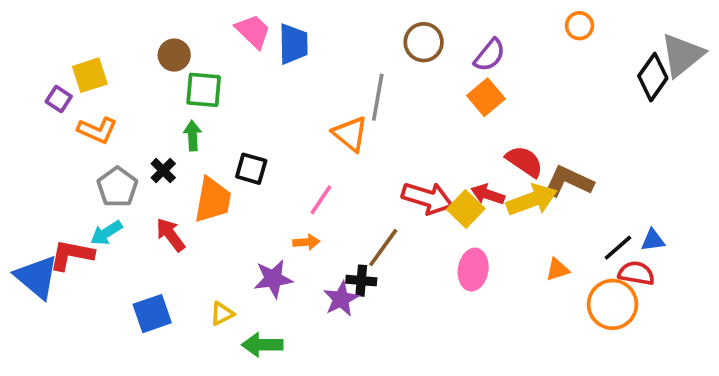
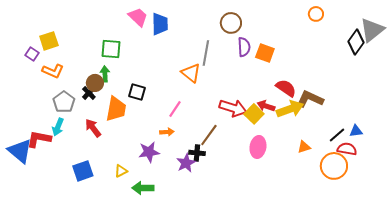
brown circle: (174, 55) -> (95, 83), moved
purple semicircle: (490, 55) -> (244, 47), moved, turned -42
orange square: (486, 97) -> (265, 53), turned -30
cyan arrow: (106, 233) -> (58, 127), turned -36

